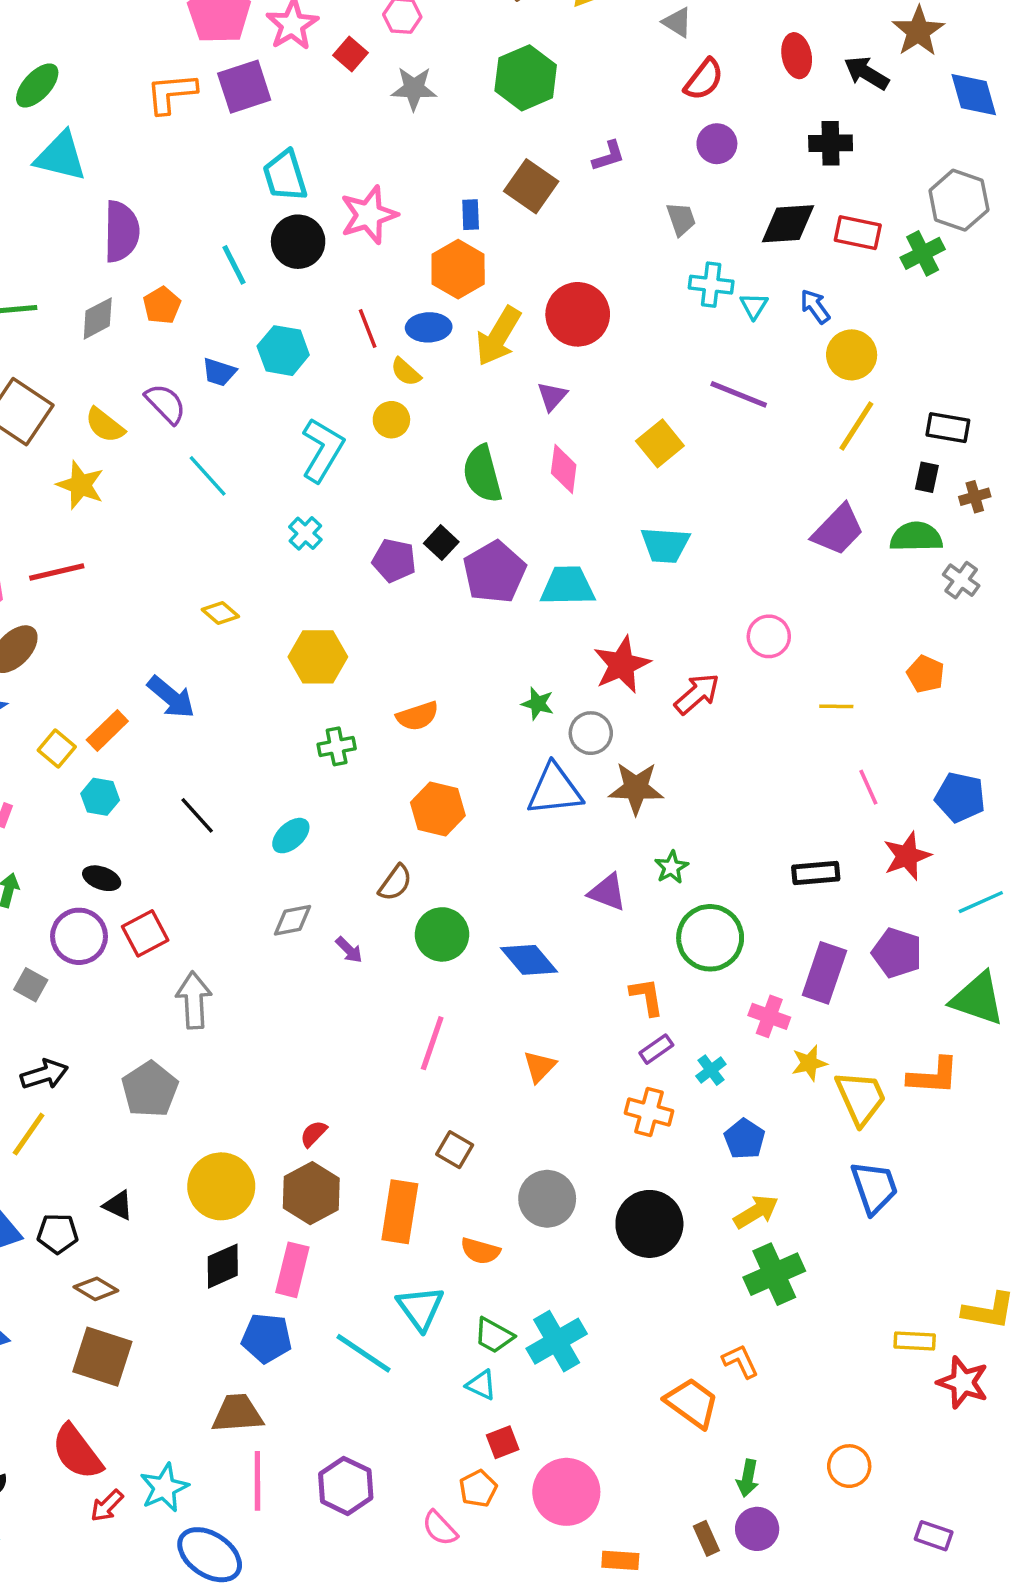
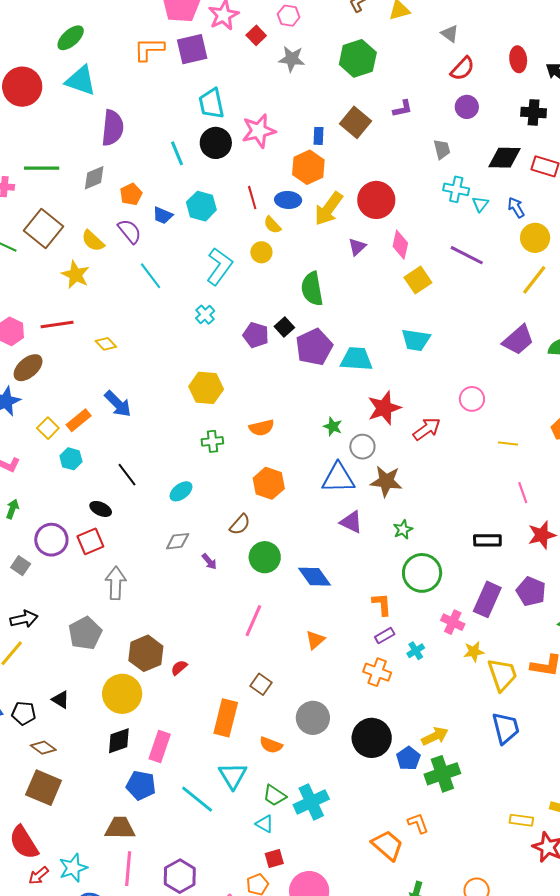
orange pentagon: (162, 305) -> (131, 194), moved
pink diamond: (564, 469) -> (400, 245), moved
yellow diamond: (220, 613) -> (106, 344), moved
black ellipse: (102, 878) -> (101, 509), moved
purple triangle: (607, 892) -> (351, 522), moved
blue pentagon: (745, 1139) -> (408, 758), moved
brown hexagon: (311, 1193) -> (146, 653), moved

